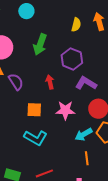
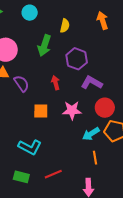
yellow semicircle: (76, 25) -> (65, 26), moved
cyan L-shape: (36, 138) -> (30, 147), moved

